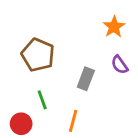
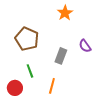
orange star: (114, 27) -> (65, 13), moved

